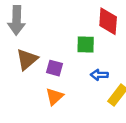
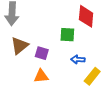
orange triangle: (54, 97) -> (41, 76), turned 35

